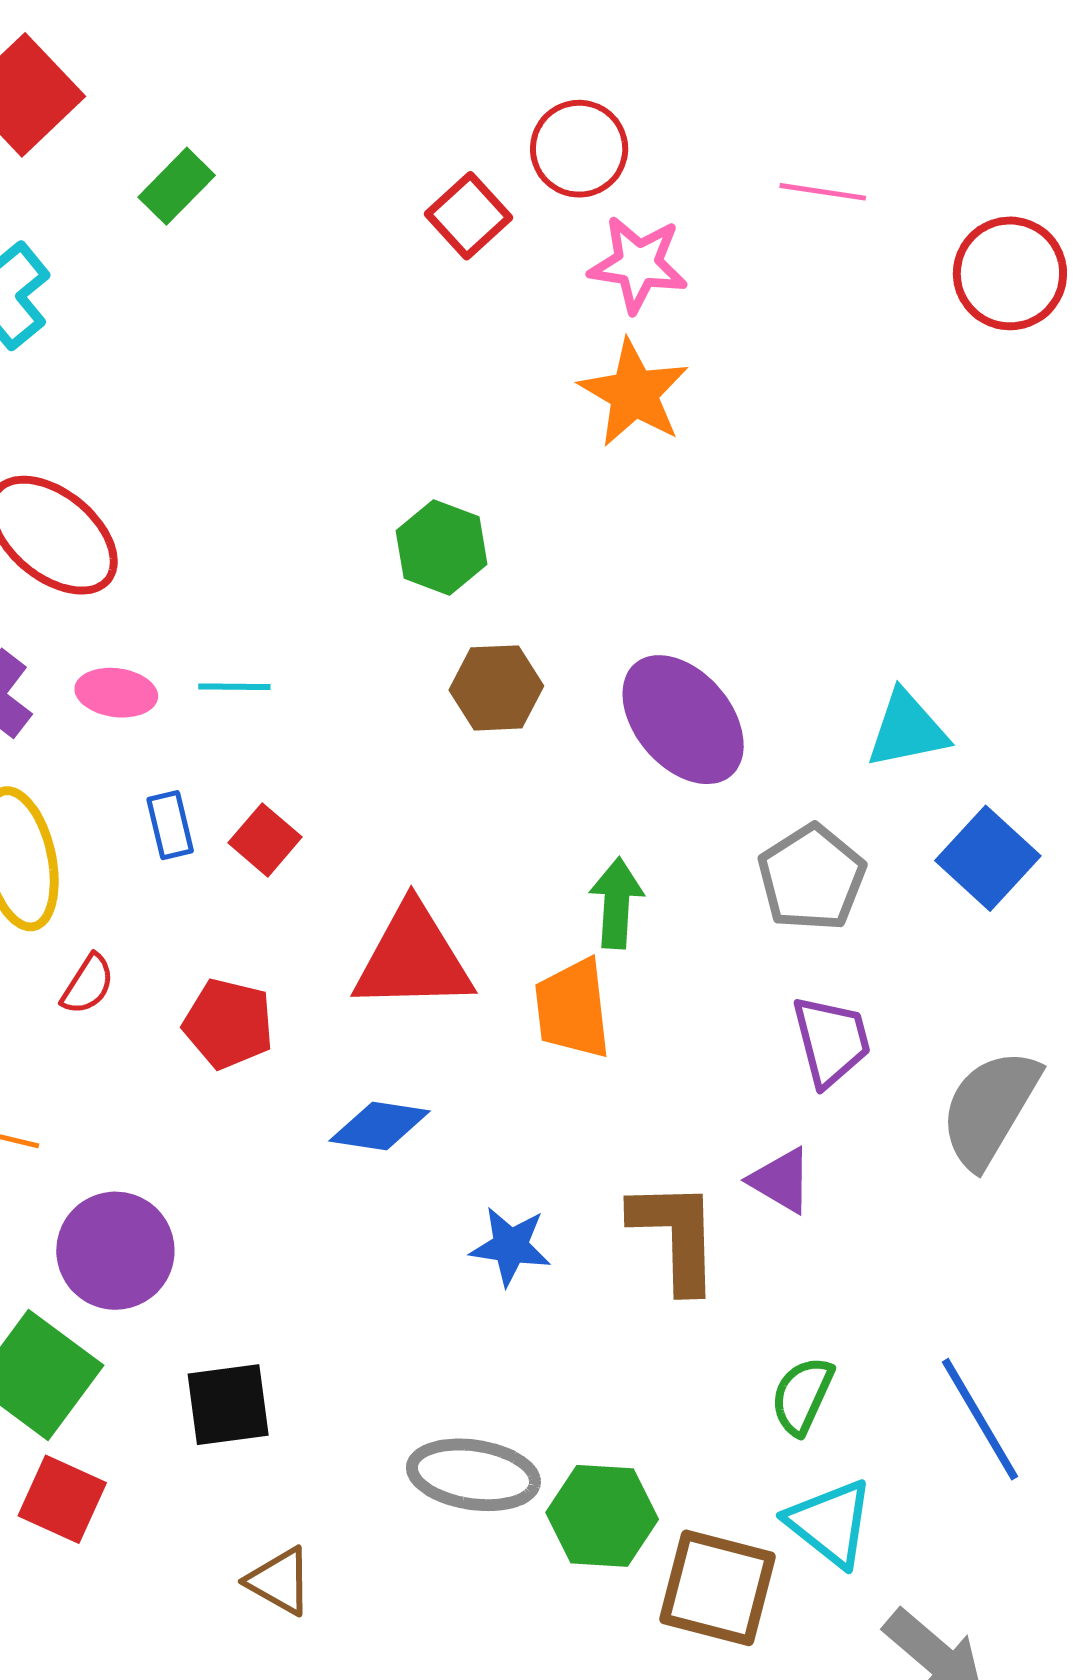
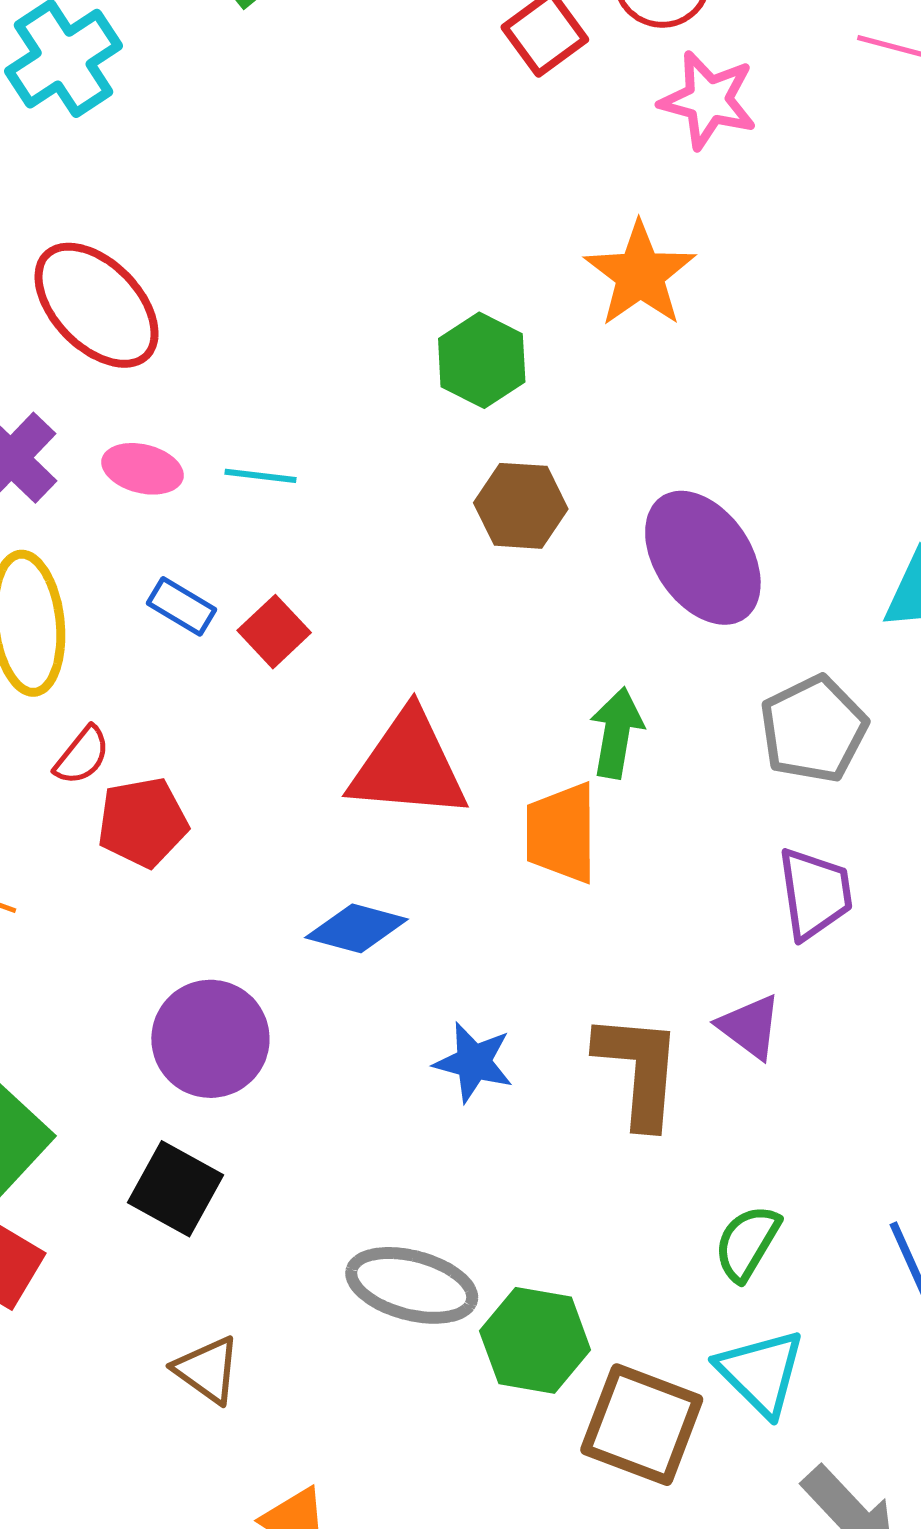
orange star: (634, 393) -> (640, 274), moved
blue rectangle: (170, 825) -> (181, 606), turned -52
red pentagon: (228, 1024) -> (143, 822), moved, turned -30
purple circle: (115, 1251) -> (210, 1039), moved
black square: (228, 1405) -> (175, 1189), turned 30

